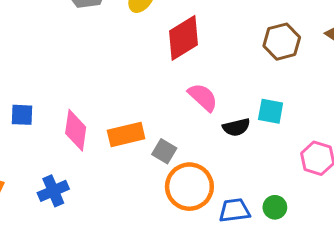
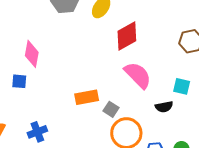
pink semicircle: (203, 97) -> (138, 75), size x1.4
black semicircle: (236, 127) -> (164, 107), moved
pink diamond: (76, 130) -> (32, 54), moved

